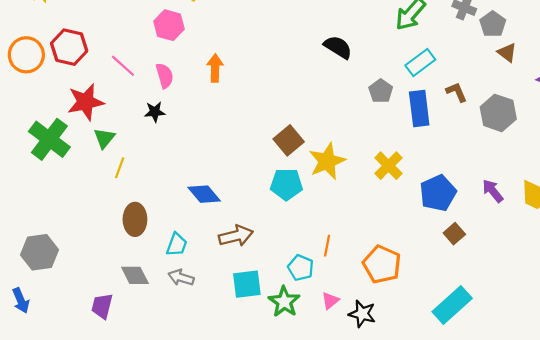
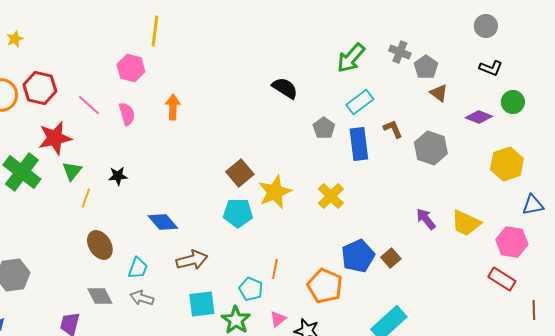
black star: (155, 112) -> (118, 176), moved
blue pentagon: (438, 193) -> (358, 256), moved
brown ellipse: (135, 219) -> (100, 245), turned -32

